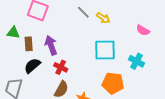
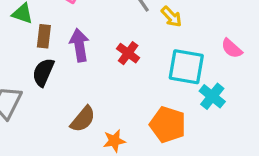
cyan square: (105, 50) -> (186, 67), moved
black semicircle: (32, 66) -> (43, 72), turned -36
red cross: (61, 67) -> (128, 53), moved

